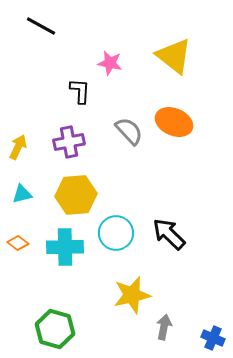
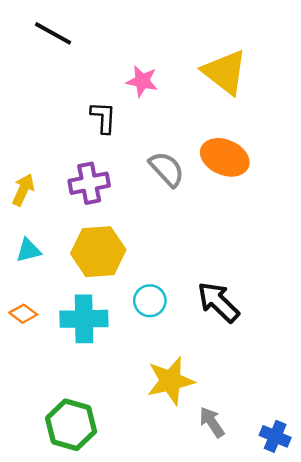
cyan circle: (116, 233) -> (150, 301), size x0.7
gray arrow: (164, 327) -> (212, 422), turned -45

